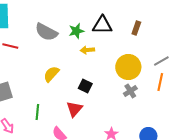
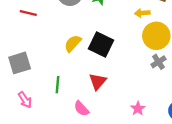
yellow arrow: (87, 50) -> (142, 13), moved
black square: (85, 86) -> (101, 44), moved, size x1.6

